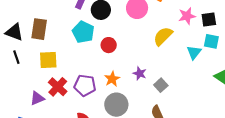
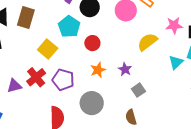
yellow square: (48, 60) -> (48, 49), moved, turned 36
purple star: (140, 73) -> (125, 69), moved
orange star: (112, 79) -> (98, 70), moved

